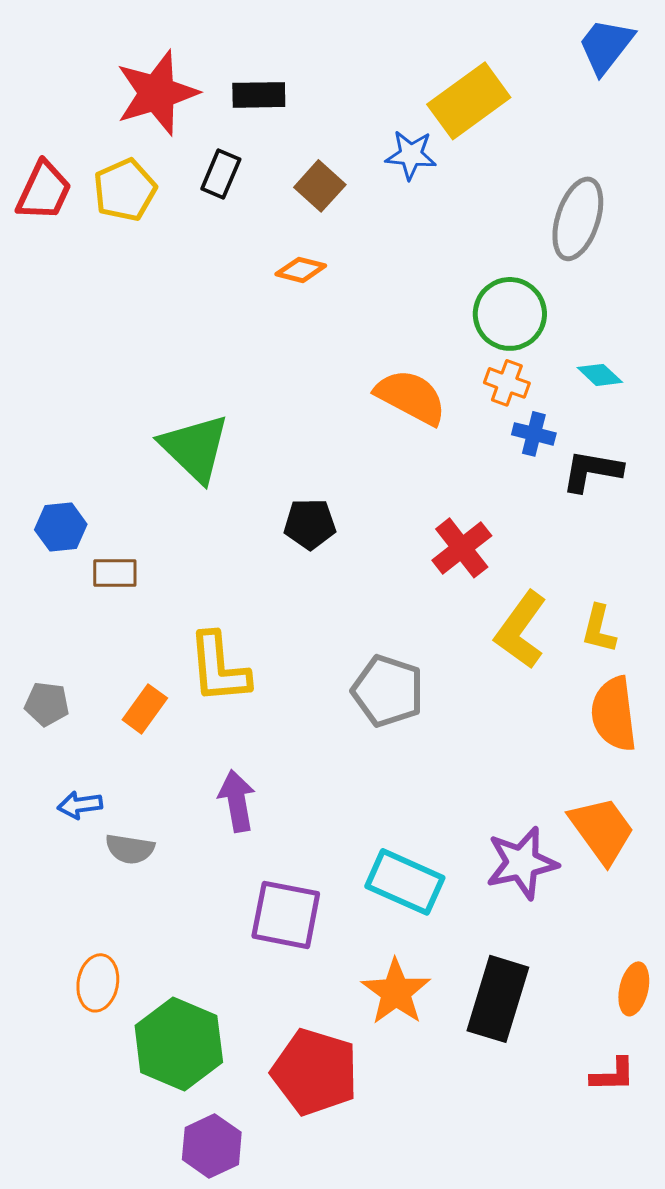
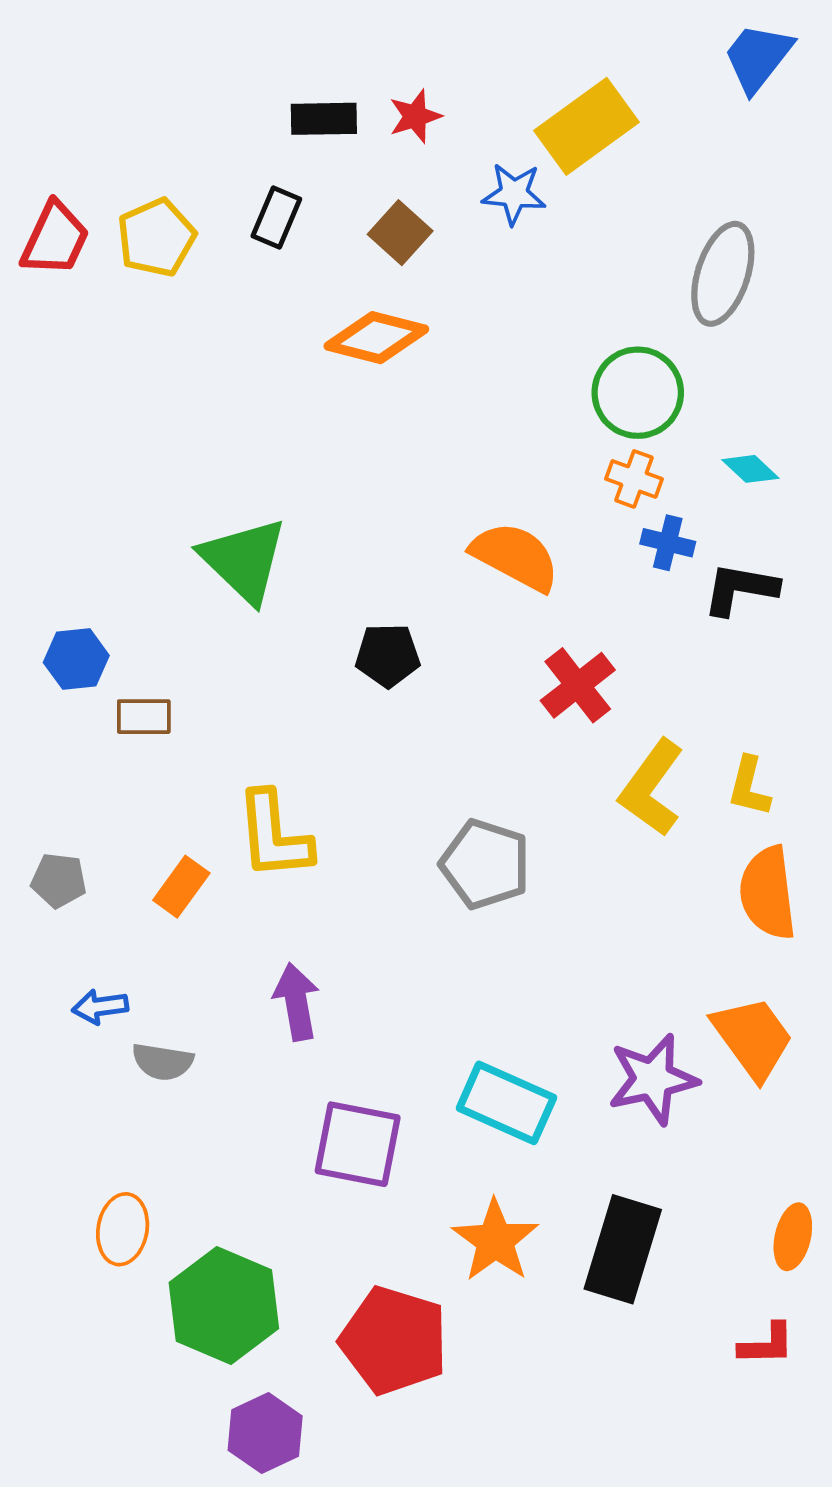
red star: (157, 93) -> (415, 116), moved, size x0.5
orange diamond: (301, 270) -> (376, 338), size x1.6
orange semicircle: (411, 397) -> (515, 556), moved

